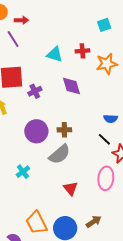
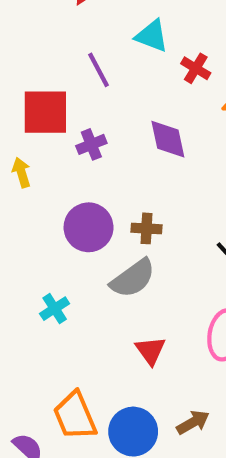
purple line: (13, 39) -> (98, 70), moved
red cross: (82, 51) -> (196, 68), turned 32
cyan triangle: (55, 54) -> (152, 36), moved

